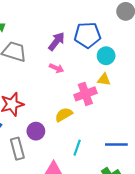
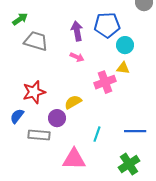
purple arrow: (57, 41) -> (77, 31), turned -48
yellow semicircle: (64, 115) -> (73, 102), moved
gray rectangle: (17, 149) -> (39, 135), turned -70

